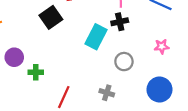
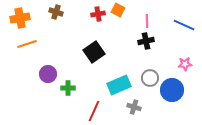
black square: (51, 17) -> (94, 52), moved
cyan rectangle: (96, 37) -> (119, 85), moved, turned 40
blue circle: (159, 90) -> (172, 90), moved

